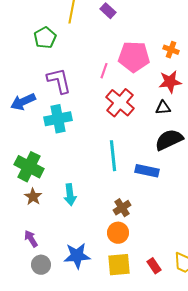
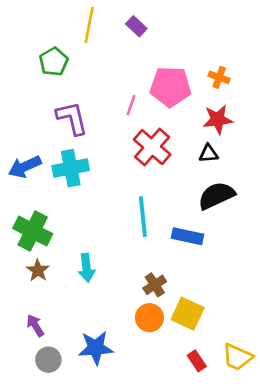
blue arrow: (23, 102) -> (25, 167), moved
yellow square: (119, 265) -> (188, 314), moved, turned 30

